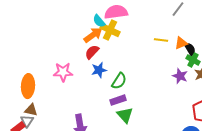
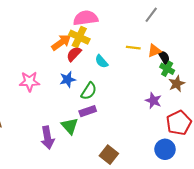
cyan semicircle: (99, 21) -> (101, 61), moved
red semicircle: (92, 52) -> (74, 54), moved
purple star: (180, 76) -> (153, 101), moved
green triangle: (125, 115) -> (70, 126), moved

